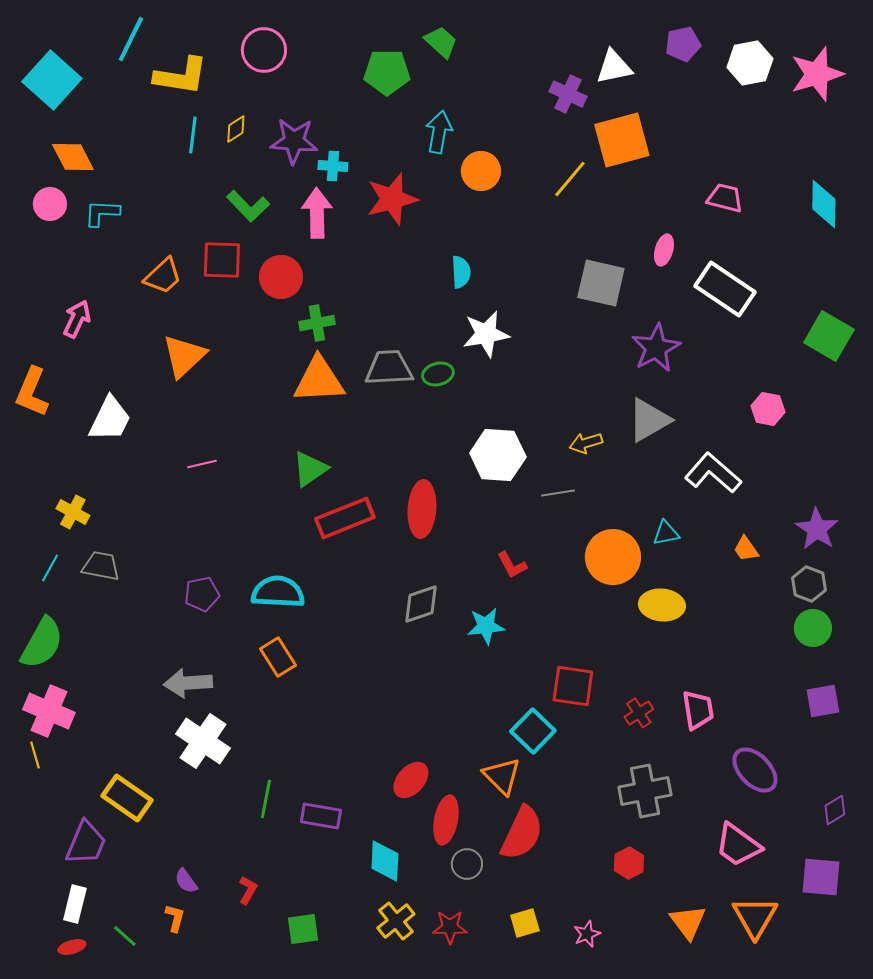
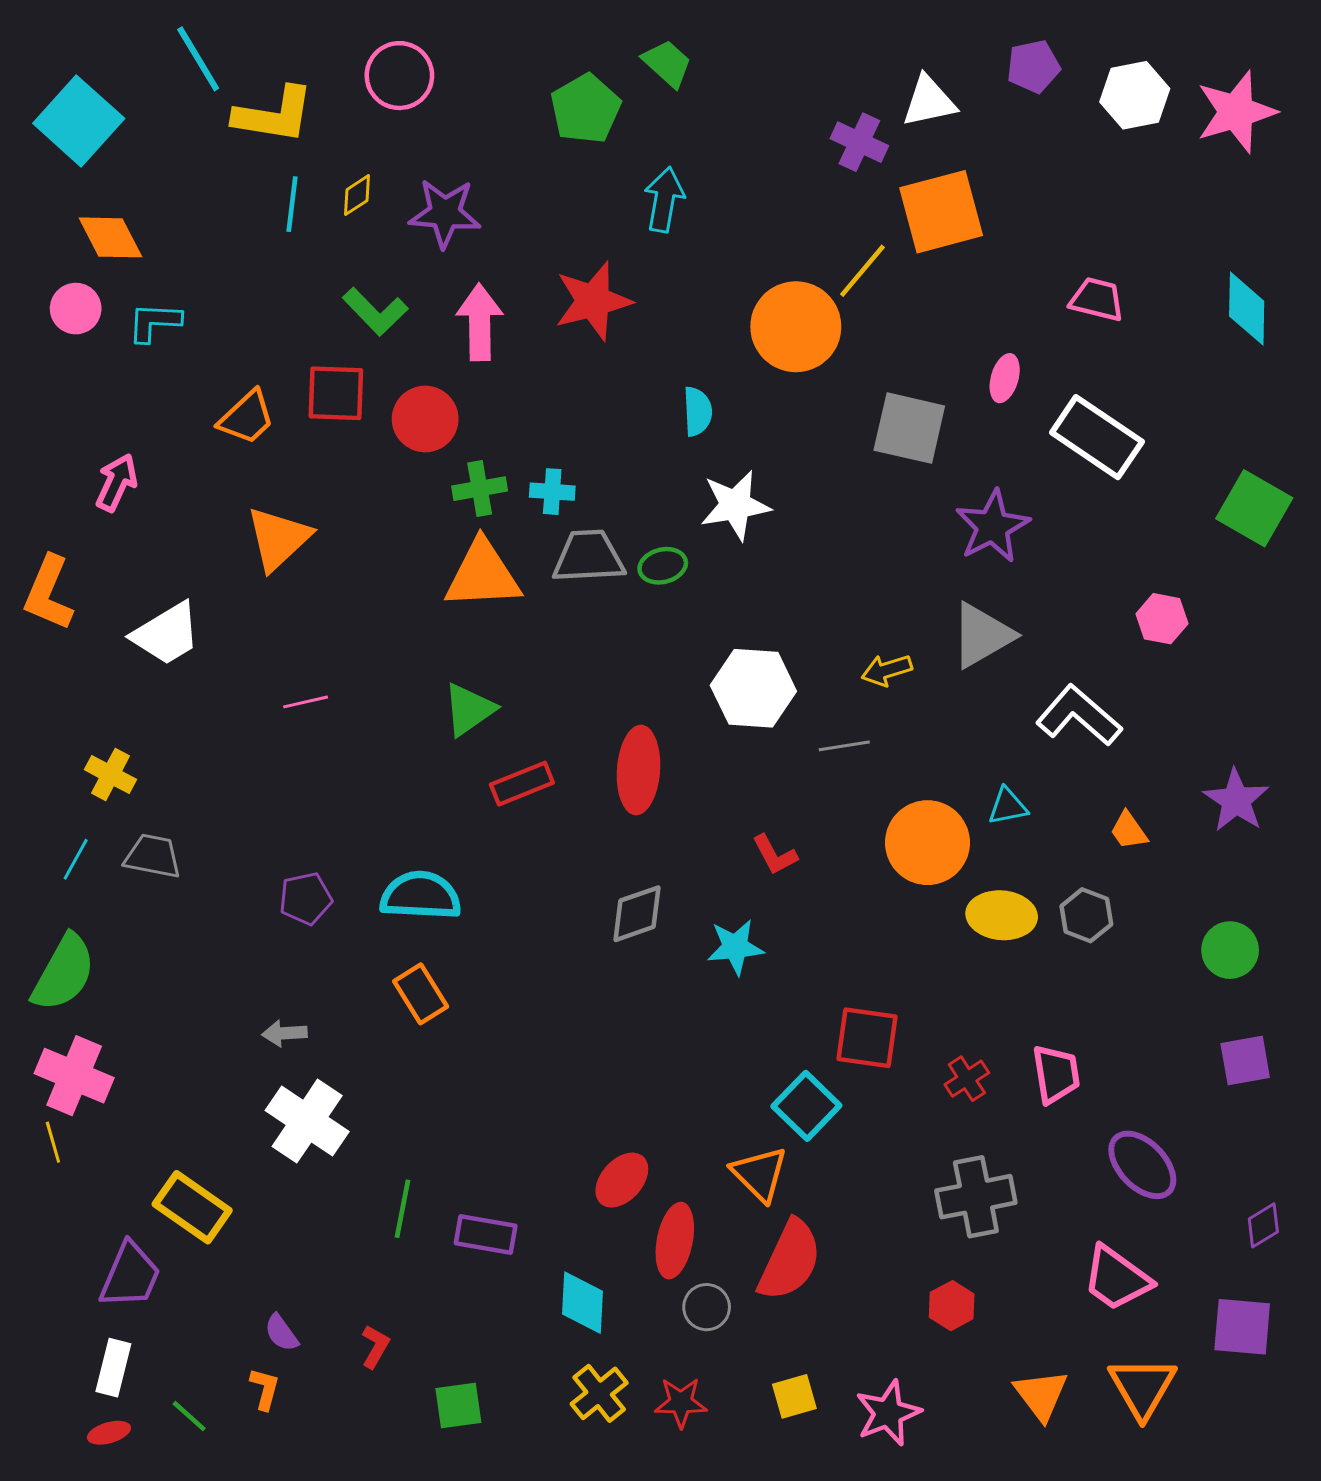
cyan line: (131, 39) -> (198, 59), turned -57
green pentagon: (387, 72) -> (586, 109), turned -30
cyan cross: (333, 166) -> (552, 492), moved
orange circle: (481, 171) -> (796, 327), moved, size x1.5
white trapezoid: (110, 419) -> (166, 634), turned 33
red rectangle: (345, 518) -> (522, 784), size x0.7
gray hexagon: (809, 584) -> (1086, 915), moved
gray arrow: (188, 683) -> (284, 1033), size x0.6
pink star: (587, 934) -> (888, 1413), size x1.6

